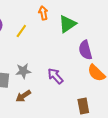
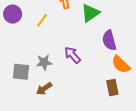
purple arrow: (55, 76) -> (72, 55), moved
brown rectangle: (83, 106) -> (112, 88), moved

